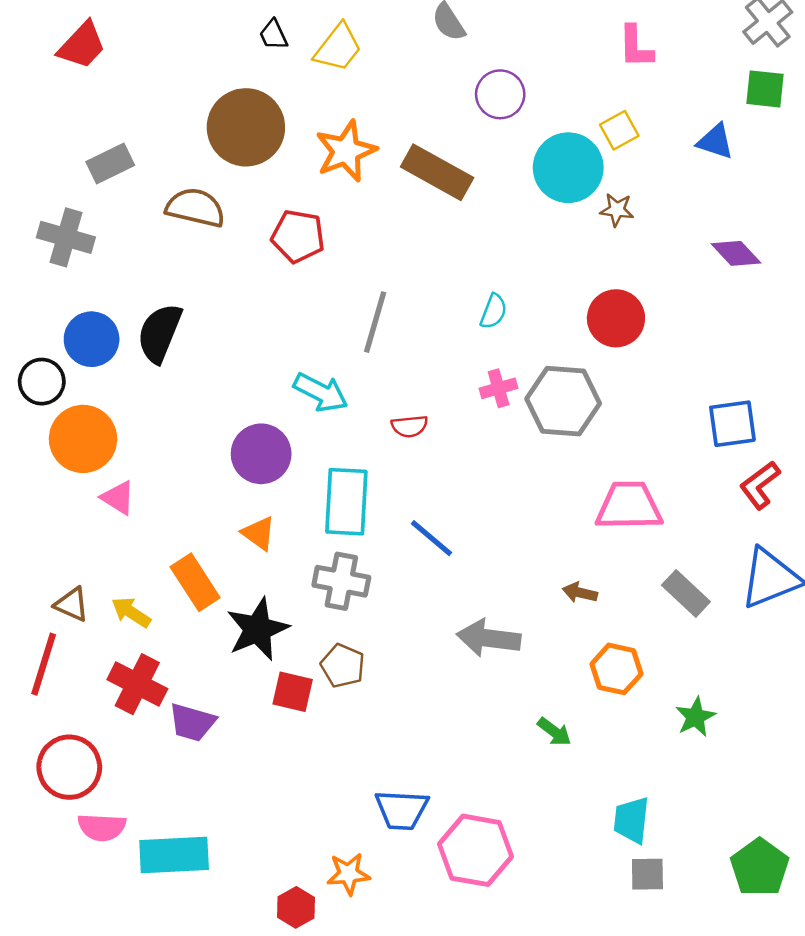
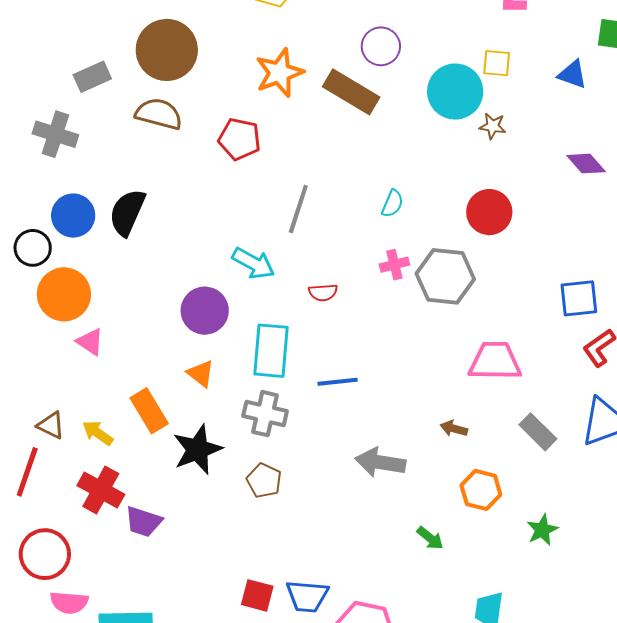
purple circle: (500, 94) -> (381, 46), moved
brown circle: (246, 127) -> (167, 50), moved
yellow square: (619, 130) -> (497, 63), turned 32
blue line: (431, 538) -> (338, 382), turned -48
red square: (293, 692) -> (257, 595), moved

